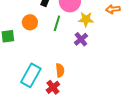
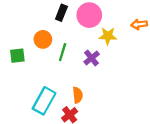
green line: (57, 23) -> (63, 52), moved
purple cross: (81, 39) -> (92, 58), moved

